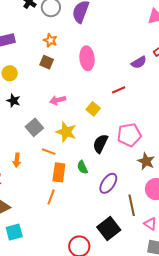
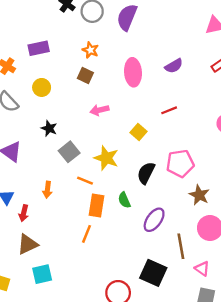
purple semicircle: (139, 62) -> (174, 66), moved
pink arrow: (58, 100) -> (99, 110), moved
black star: (13, 101) -> (49, 128), moved
black square: (109, 229) -> (153, 273), turned -30

